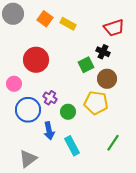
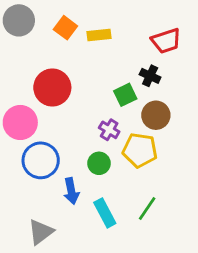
yellow rectangle: (68, 24) -> (99, 35), turned -35
pink circle: (14, 84) -> (20, 122), size x1.5
purple cross: (50, 98) -> (109, 130), moved
green line: (113, 143) -> (147, 209), moved

